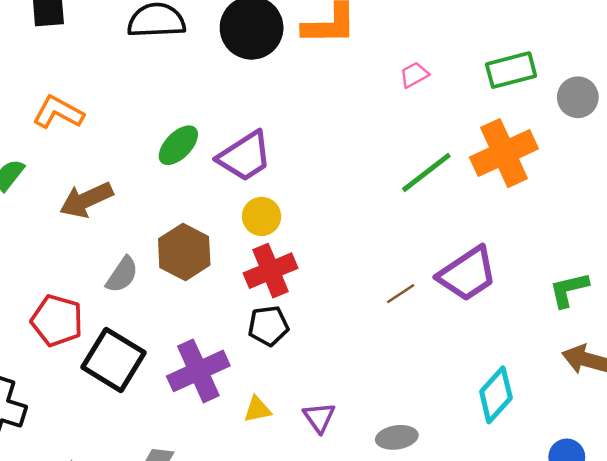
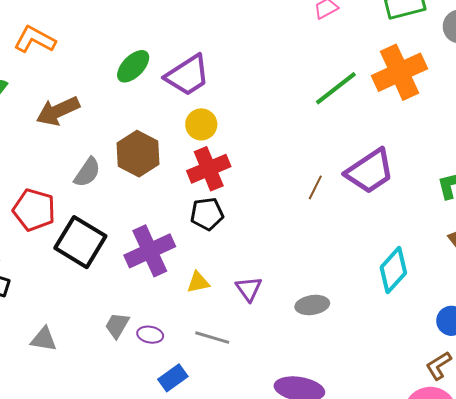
brown line: (401, 294) -> (315, 187), turned -30

